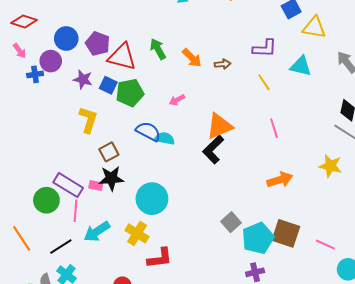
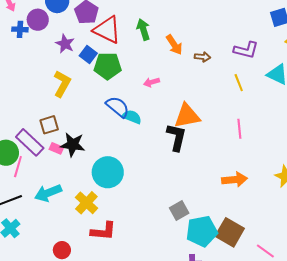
black L-shape: (213, 150) -> (176, 137), turned 136
brown square: (109, 152) -> (49, 125), moved
pink line: (76, 211) -> (18, 167), moved

